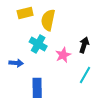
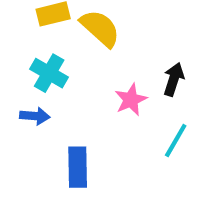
yellow semicircle: (48, 20) -> (100, 28), turned 120
cyan cross: (38, 44) -> (49, 73), moved

